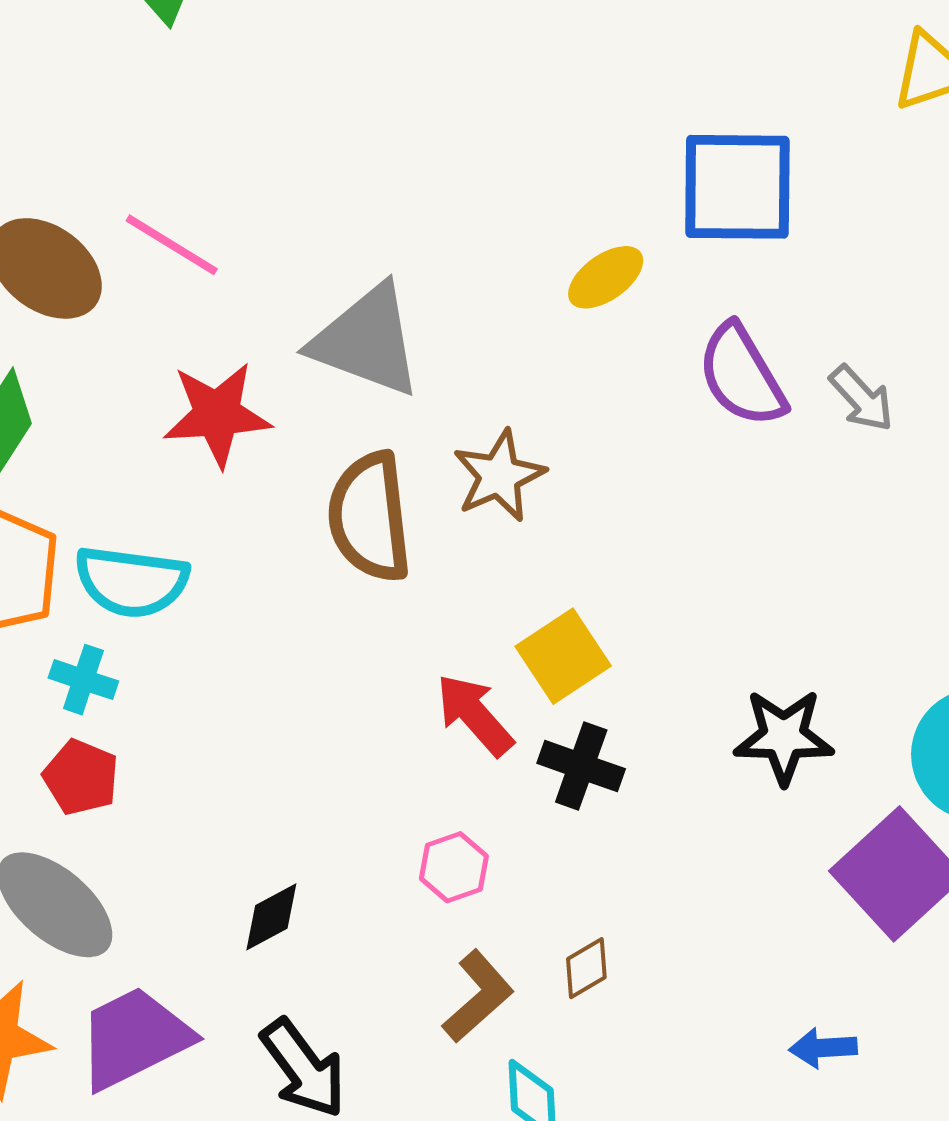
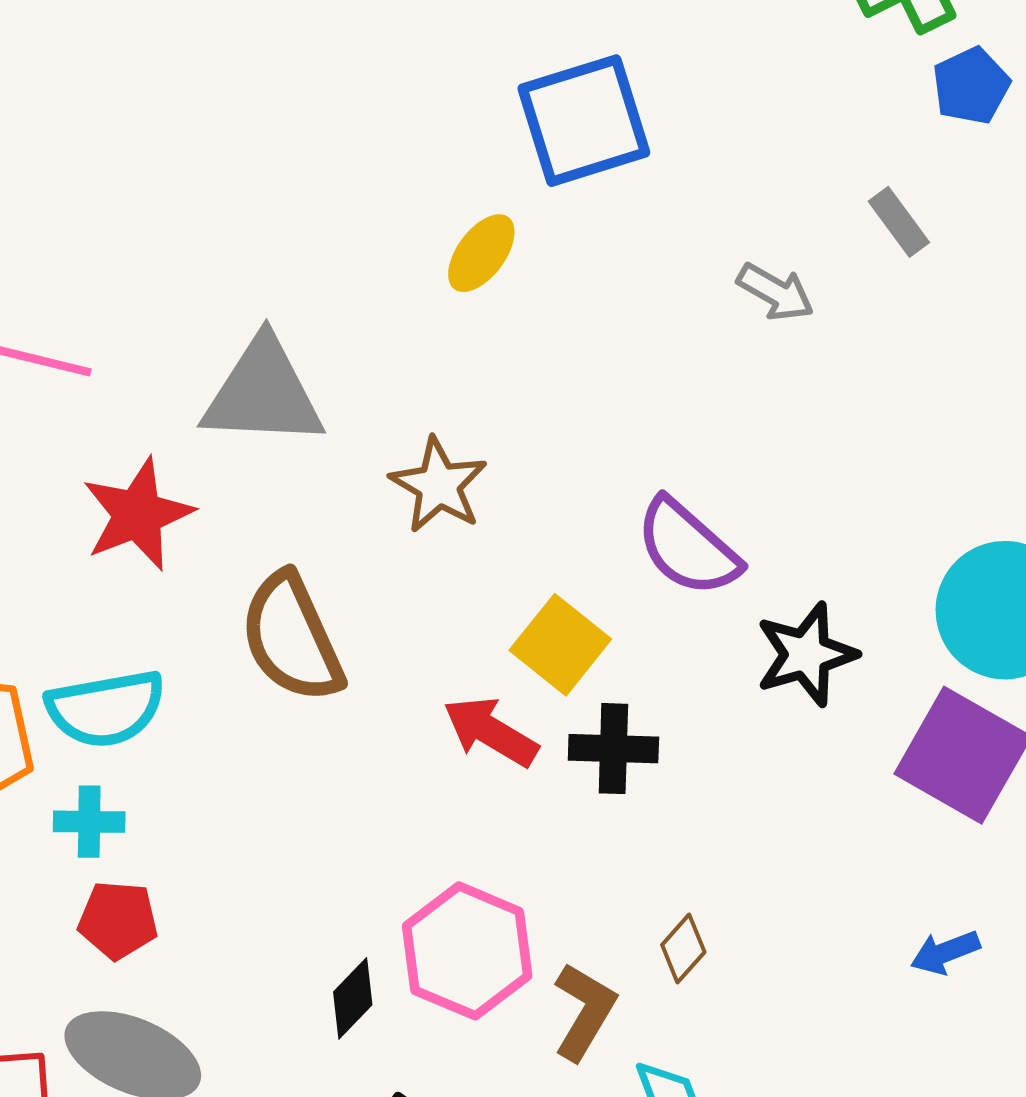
purple semicircle: (742, 375) -> (688, 547), moved
brown semicircle: (370, 517) -> (292, 638), moved
pink hexagon: (454, 867) -> (467, 951), moved, size x1.8

